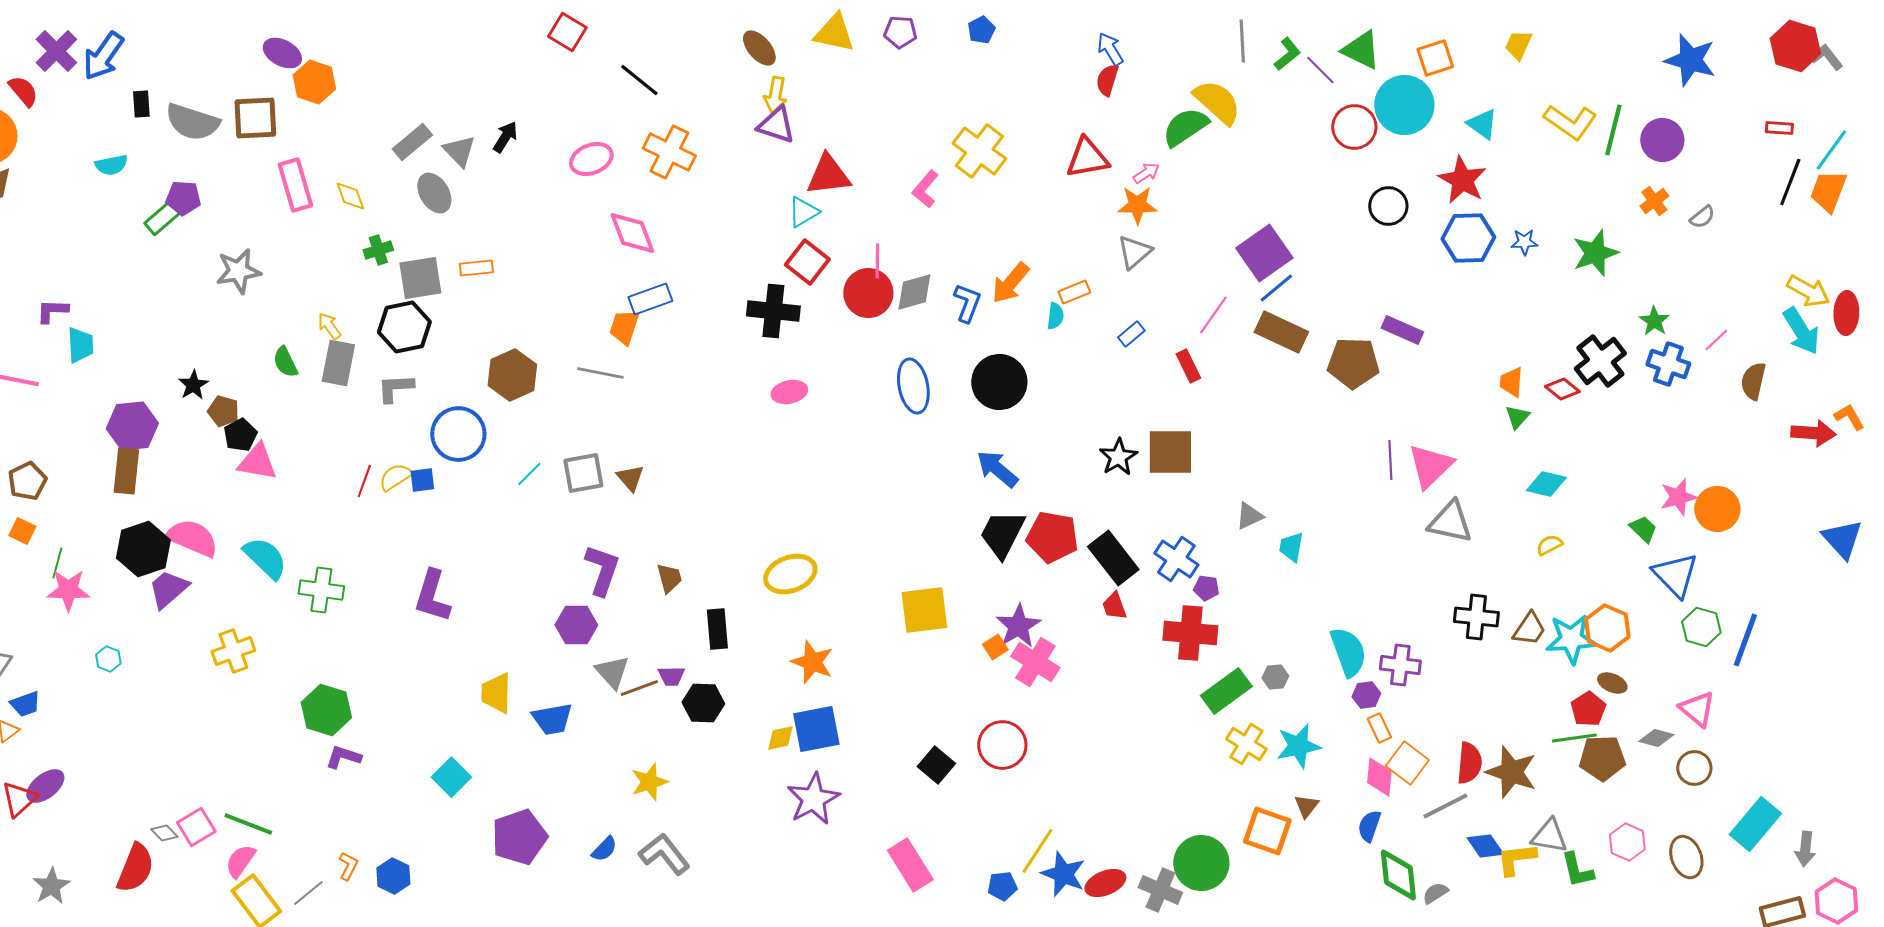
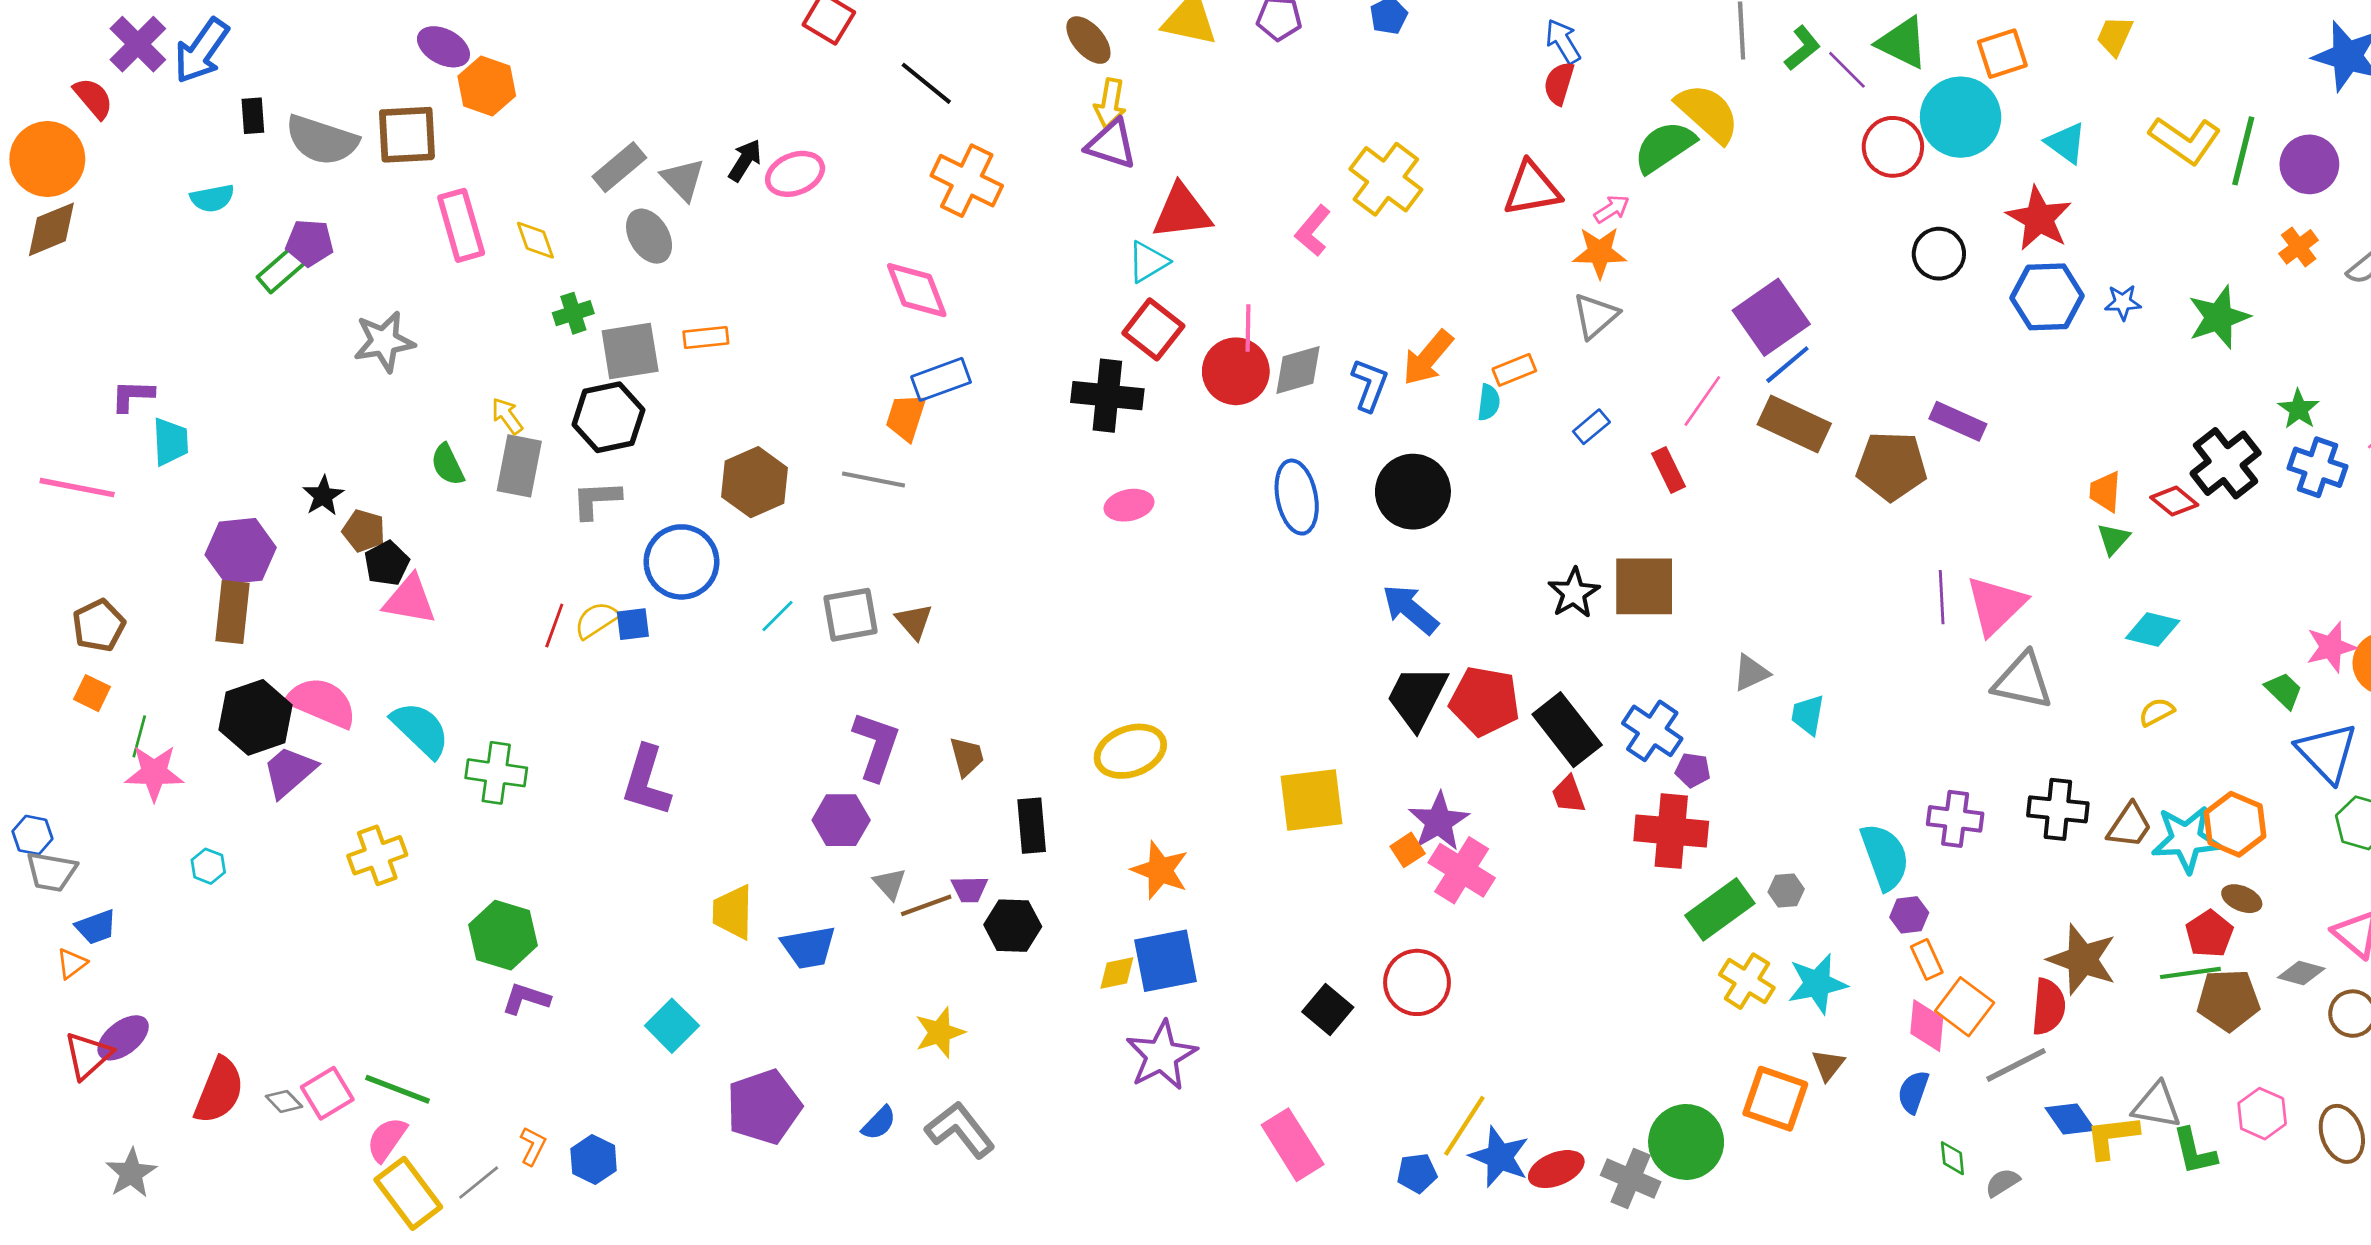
pink ellipse: (591, 159) -> (795, 174), moved
purple cross: (1400, 665) -> (1955, 819), moved
gray triangle: (612, 672) -> (890, 884), size x0.7
brown star: (1511, 772) -> (2082, 959), moved
red semicircle: (135, 868) -> (219, 1091), moved
green diamond: (1398, 875) -> (1952, 1158), size x0.5

